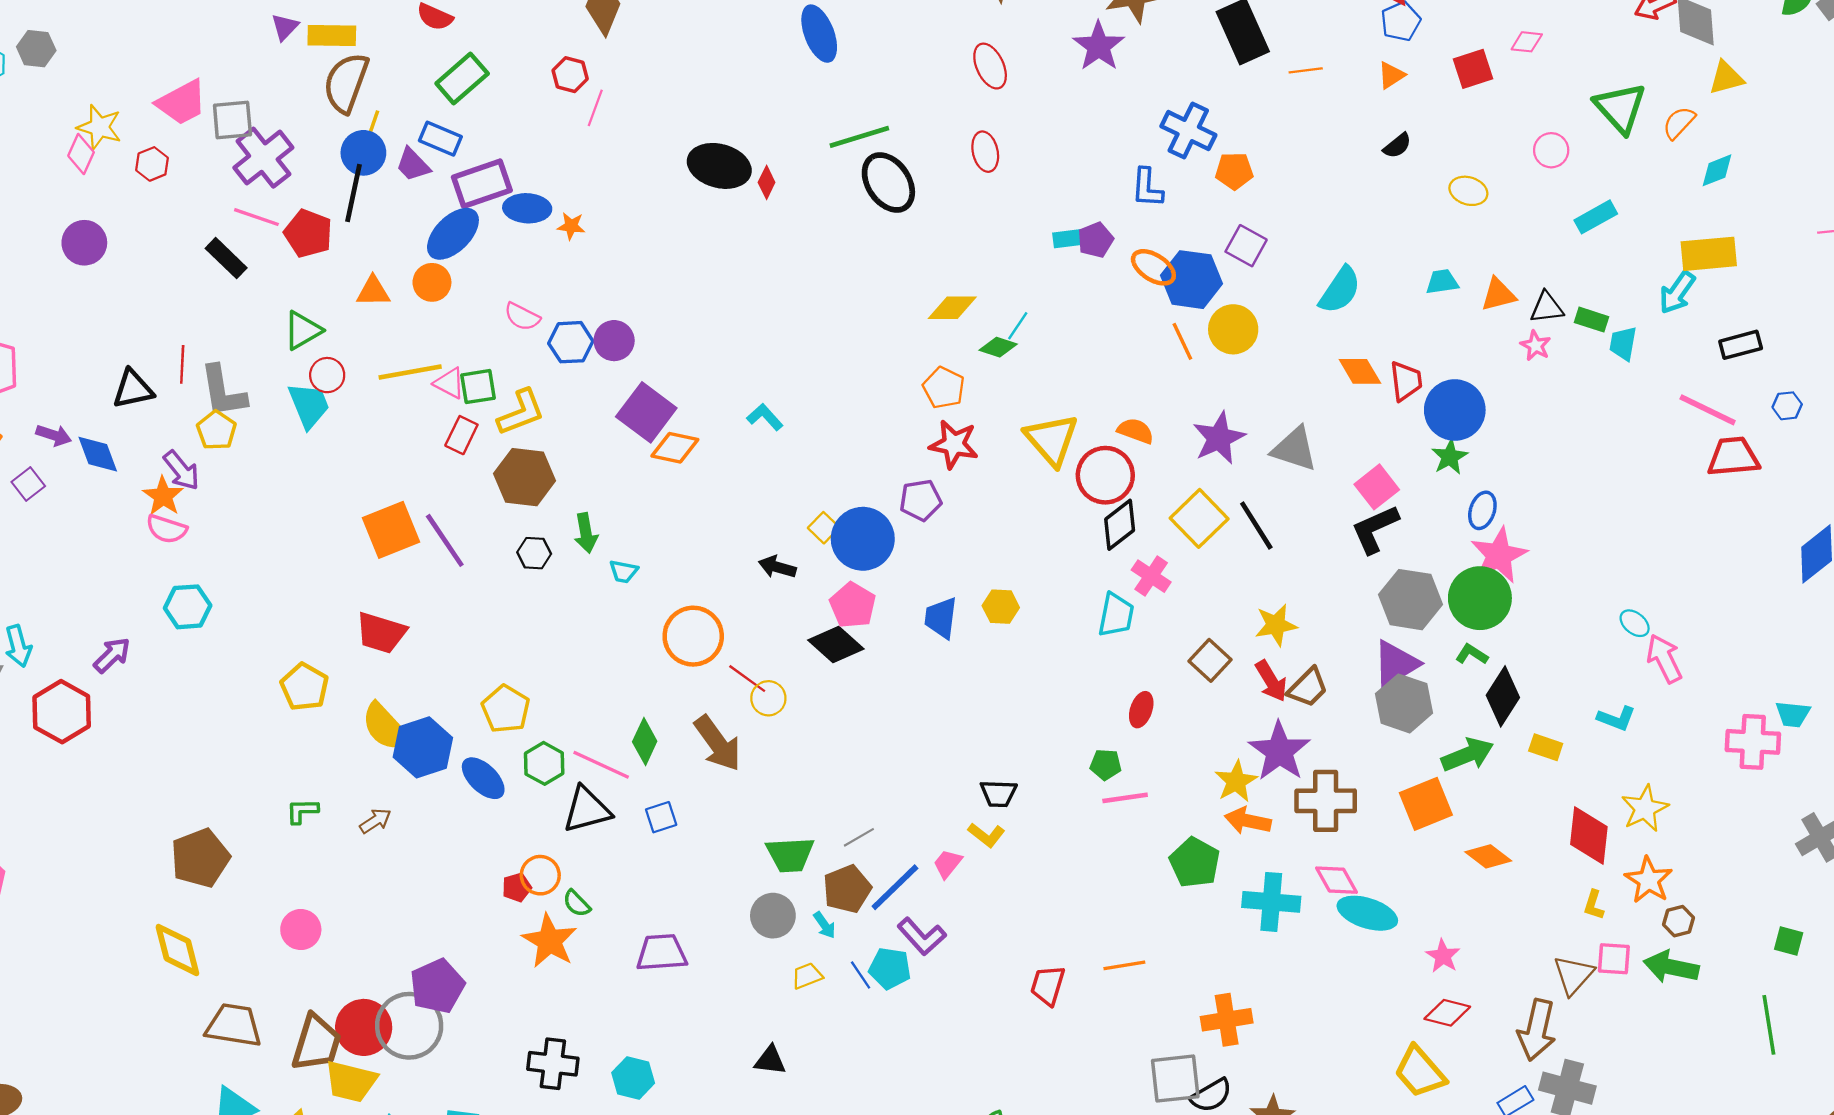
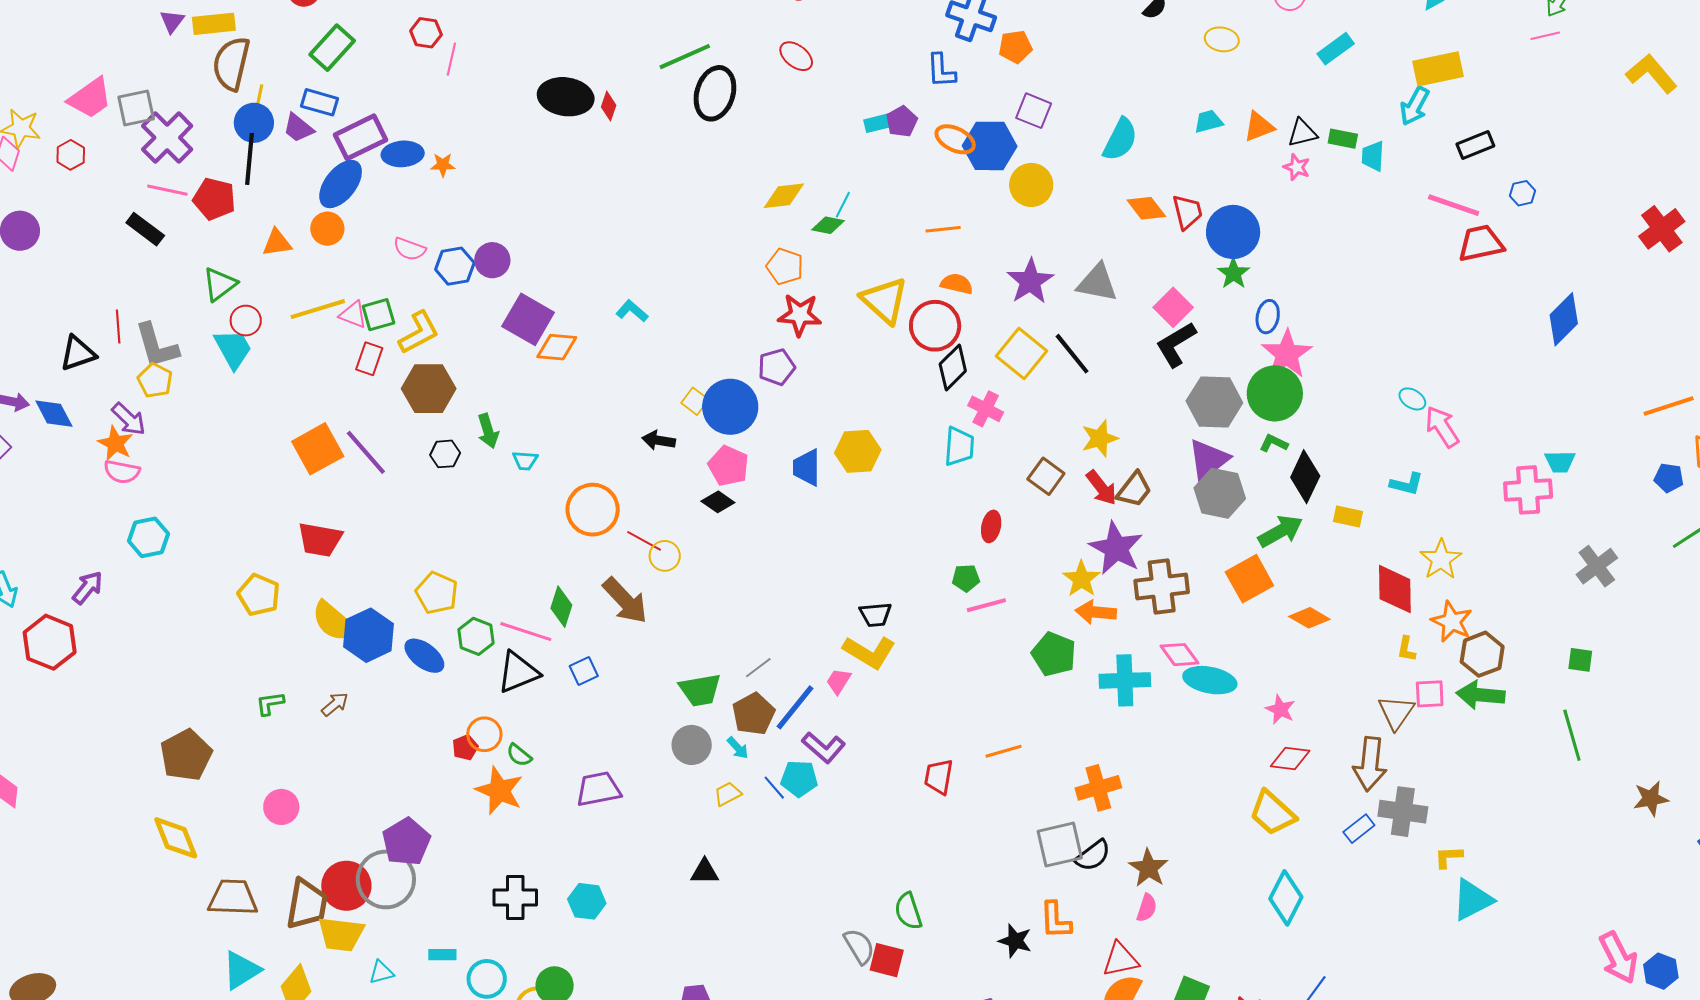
red ellipse: (985, 152) -> (796, 56), turned -32
black ellipse: (888, 183) -> (715, 93), turned 58
orange line: (1182, 341) -> (943, 229), moved, turned -64
yellow hexagon: (1001, 607) -> (858, 451), size x1.4
black diamond: (836, 645) -> (718, 502), size x0.7
yellow L-shape: (986, 835) -> (869, 652), size x1.6
brown hexagon: (1679, 921) -> (1482, 654), size x1.6

